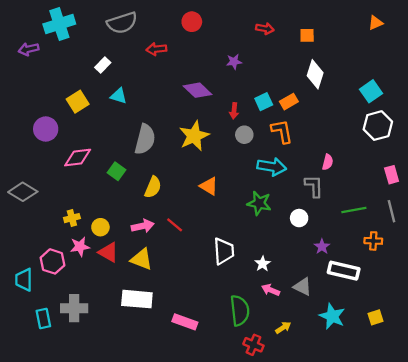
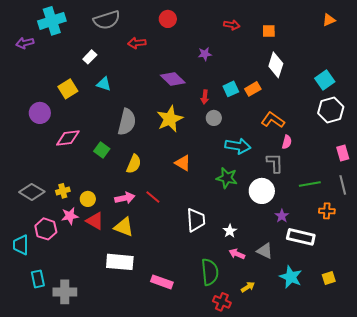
orange L-shape: (282, 131) -> (273, 120), moved, turned -45
gray diamond: (23, 192) -> (32, 192), moved
white circle: (299, 218) -> (262, 191), size x1.6
gray cross: (74, 308) -> (65, 292), moved

